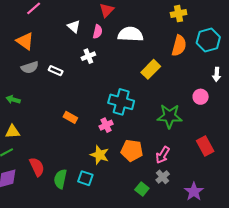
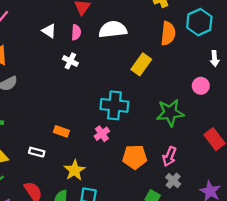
white cross: (88, 56) -> (70, 61), turned -32
white rectangle: (56, 71) -> (37, 152), moved
yellow star: (100, 155) -> (75, 170), moved, turned 30

